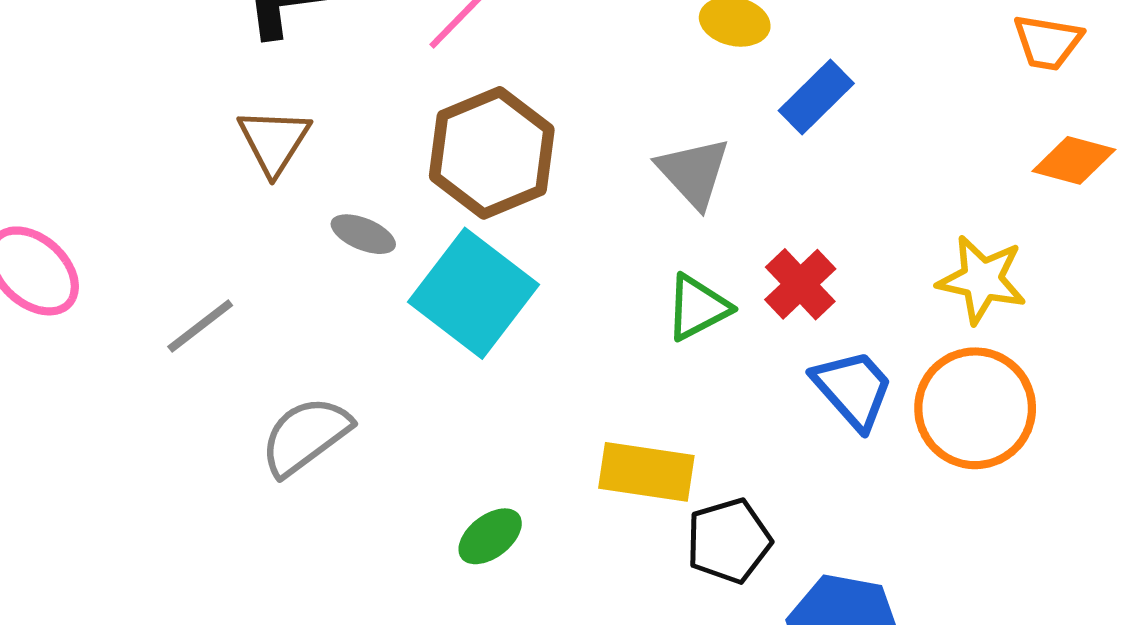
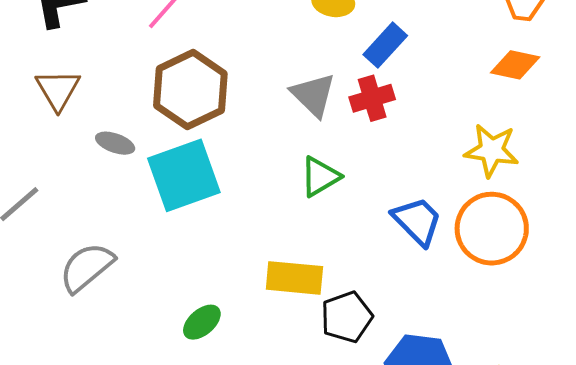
orange diamond: (1074, 160) -> (515, 65), moved
red cross: (800, 284) -> (372, 98), moved, turned 30
cyan square: (474, 293) -> (184, 175), turned 36

